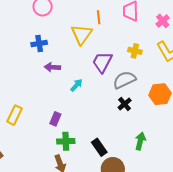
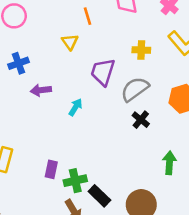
yellow triangle: (82, 34) -> (70, 42), size x0.6
purple rectangle: (55, 119) -> (51, 169), moved
black rectangle: (99, 147) -> (99, 196), moved

